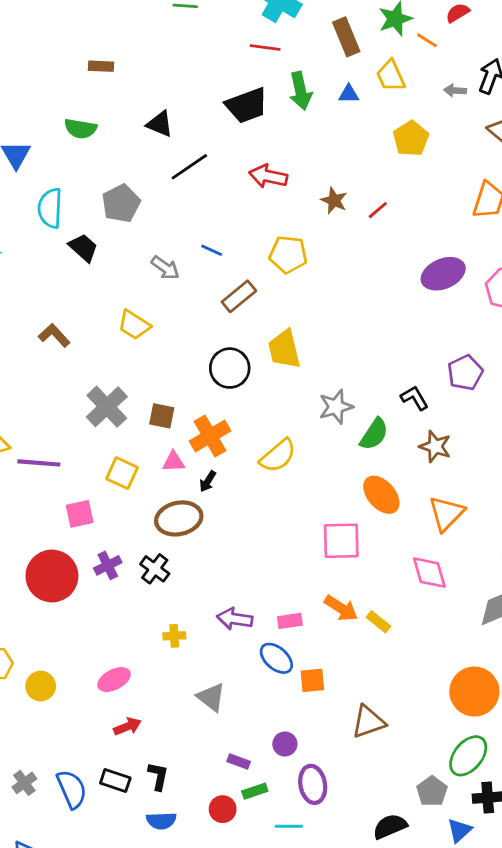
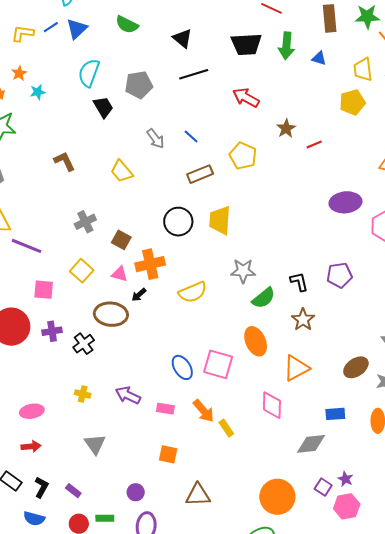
yellow trapezoid: (391, 76) -> (363, 69), moved
gray cross: (107, 407) -> (85, 222), size x0.7
blue ellipse: (276, 658) -> (182, 367), moved
purple rectangle: (239, 761) -> (73, 491), moved

